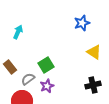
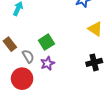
gray semicircle: (28, 79) -> (28, 56), turned 96

